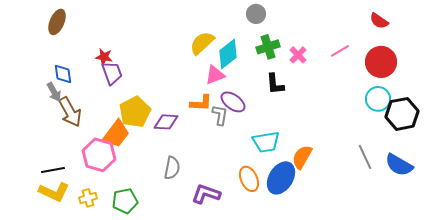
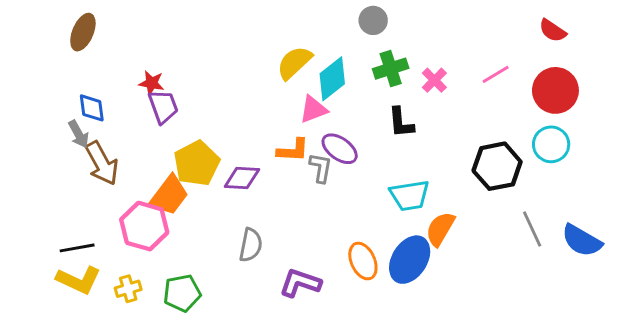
black hexagon: (402, 114) -> (497, 166), moved
cyan trapezoid: (266, 142) -> (410, 195), moved

